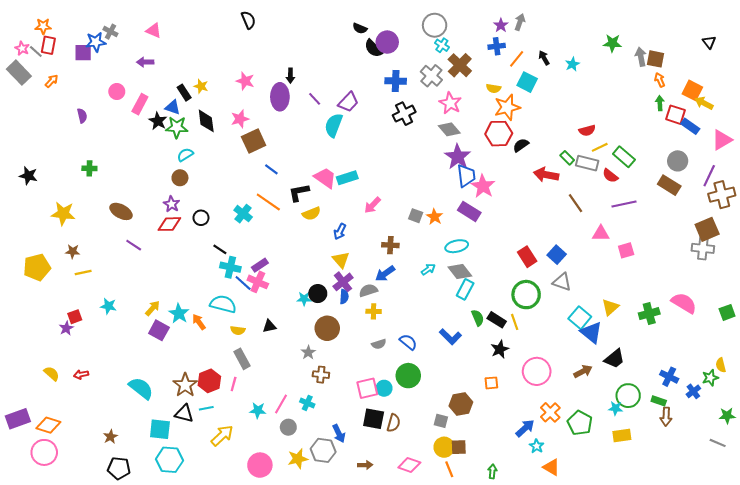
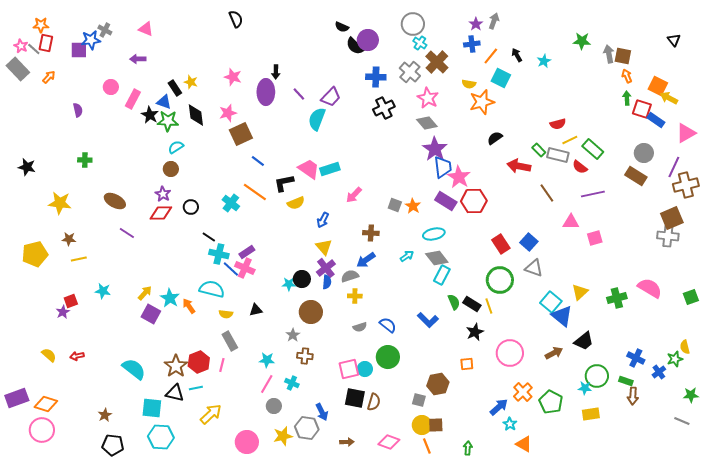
red hexagon: (499, 134) -> (474, 201), moved
cyan star: (258, 410) -> (267, 360), moved

